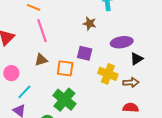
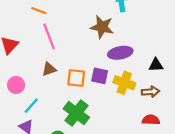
brown star: (90, 24) -> (102, 27), size x1.5
purple ellipse: (122, 42) -> (120, 53), moved
purple square: (85, 53) -> (100, 76), moved
black triangle: (137, 59) -> (156, 65), turned 32

